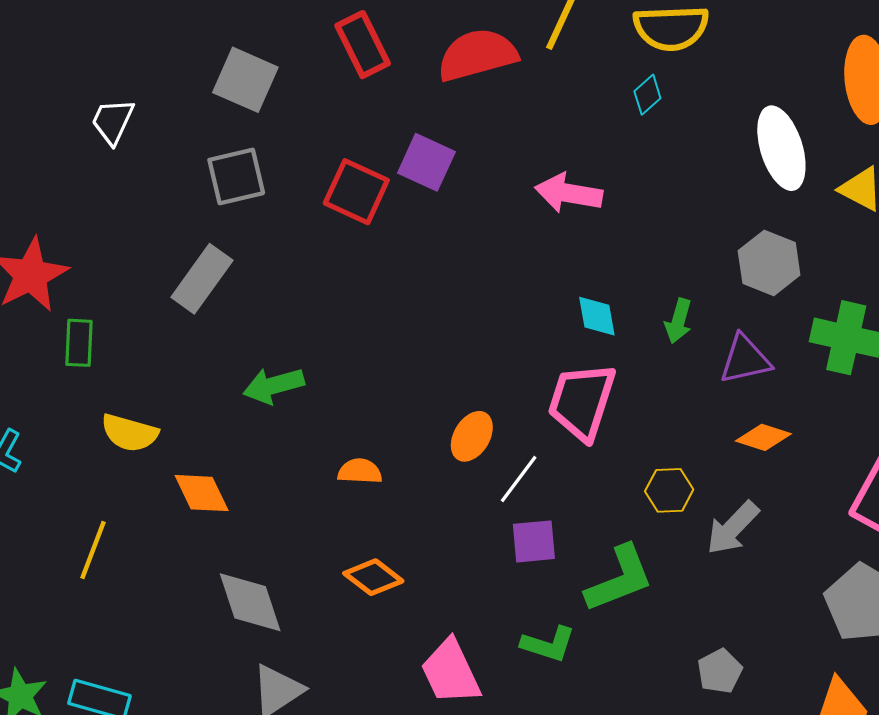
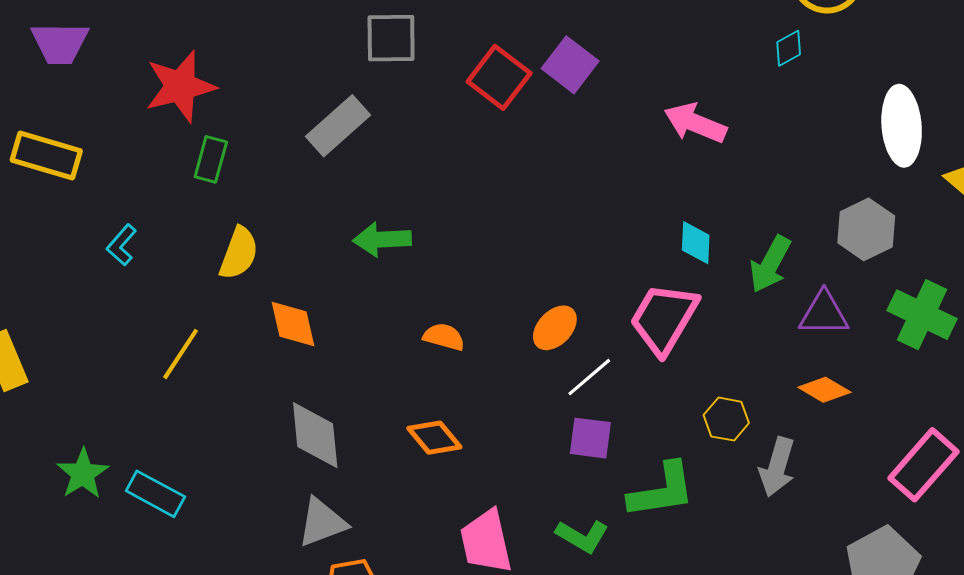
green arrow: (678, 321) -> (770, 264), size x1.4
yellow semicircle: (130, 433) -> (239, 253), turned -98
gray arrow: (733, 528) -> (777, 467), turned -40

